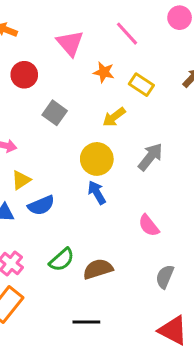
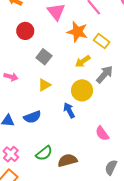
orange star: (104, 72) -> (77, 32), size x1.5
gray arrow: (150, 157) -> (105, 74), moved
yellow circle: (97, 159) -> (82, 90), moved
yellow triangle: (21, 180) -> (44, 85), moved

